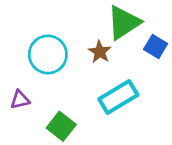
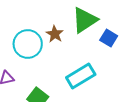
brown star: (100, 52) -> (55, 34), moved

